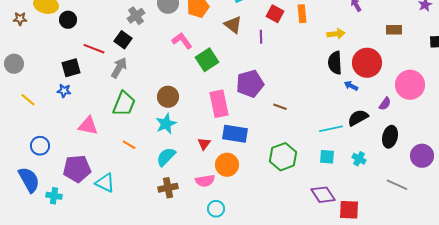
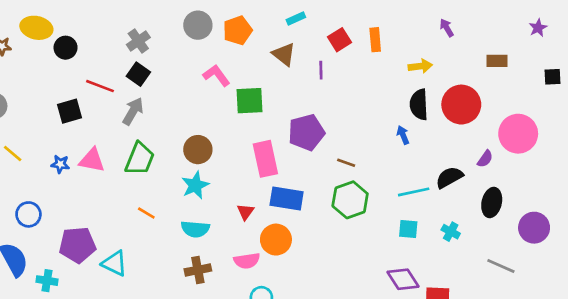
red square: (275, 14) -> (339, 40), turned 30
gray cross: (136, 16) -> (138, 41), moved
green square: (207, 60) -> (249, 101), turned 30
blue arrow: (351, 86) -> (403, 135), moved, turned 40
blue star: (64, 91) -> (60, 164), moved
pink triangle: (88, 126) -> (92, 160), moved
cyan semicircle: (166, 157) -> (195, 229), turned -130
green hexagon: (283, 157) -> (350, 200), moved

